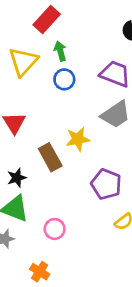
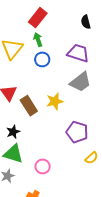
red rectangle: (47, 19) -> (38, 18), moved
brown rectangle: (50, 157) -> (29, 106), moved

